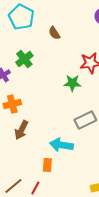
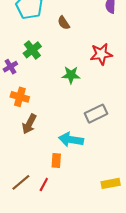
green star: (72, 83) -> (71, 75), moved
orange cross: (12, 104) -> (20, 97), turned 30

